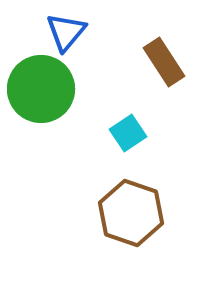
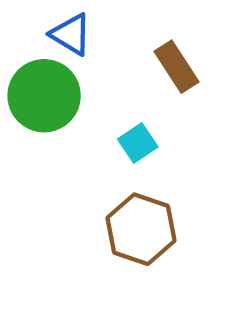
blue triangle: (66, 32) -> (71, 34), turned -39

